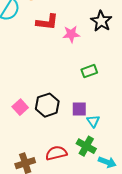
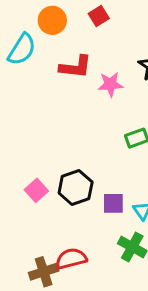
purple square: (79, 109) -> (113, 203), moved
red semicircle: (56, 153) -> (71, 259), moved

